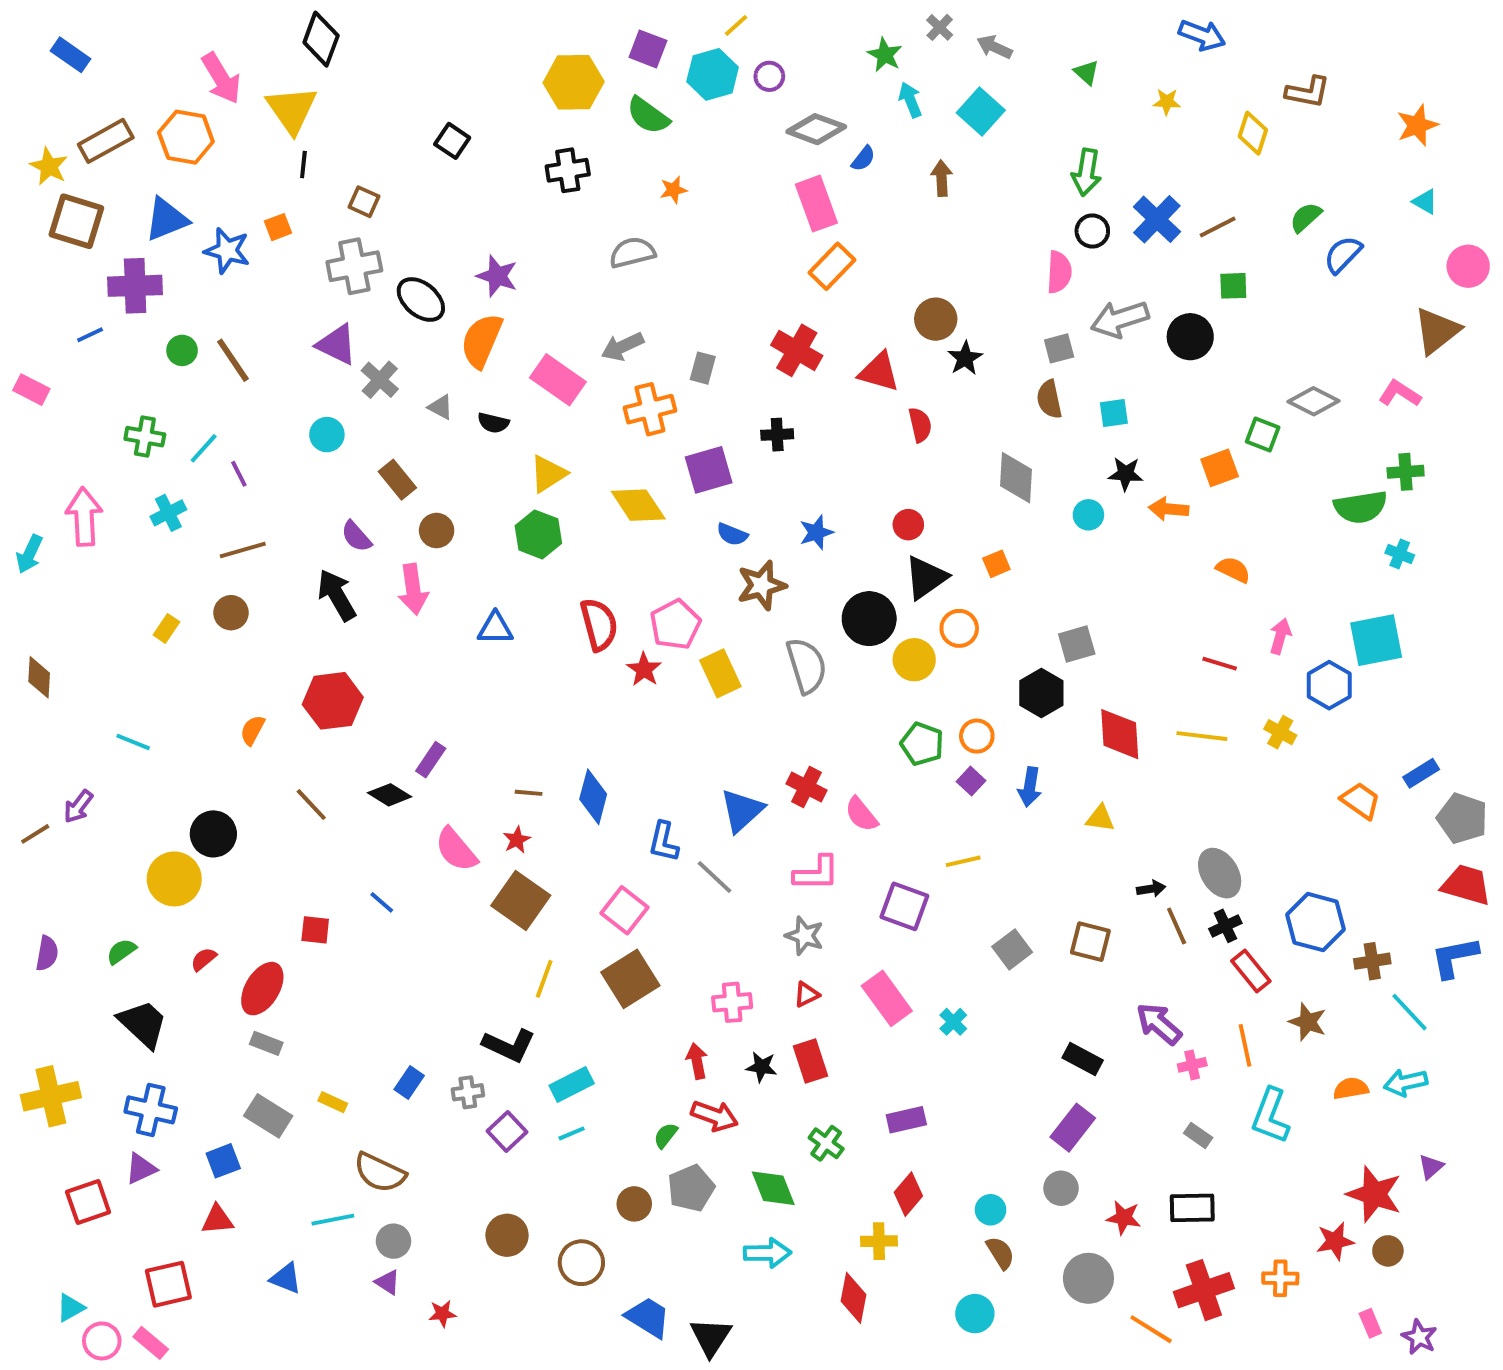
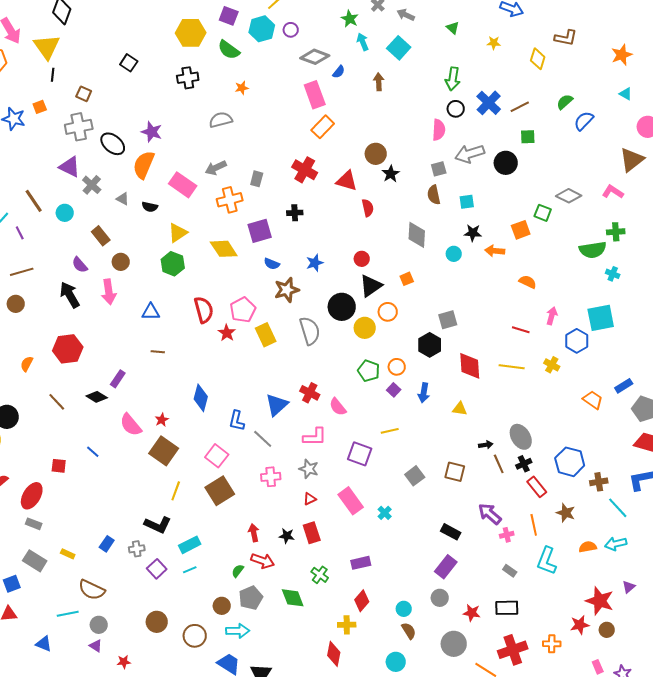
brown line: (233, 360) -> (34, 201), moved
brown line: (529, 793) -> (158, 352), moved
pink cross: (732, 1002) -> (271, 477), moved
cyan arrow: (767, 1253) -> (238, 631), moved

